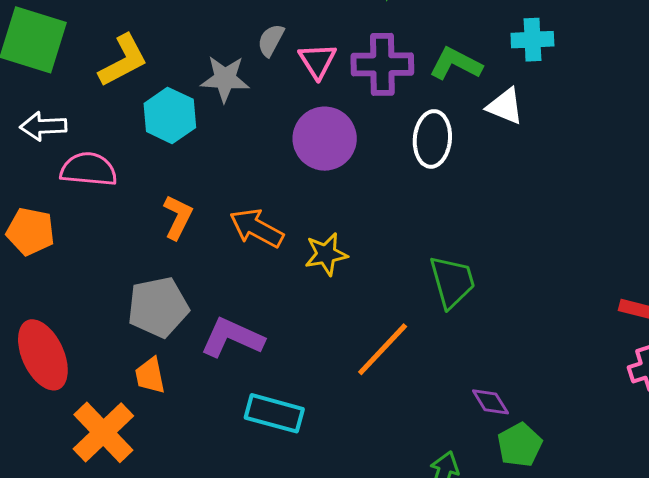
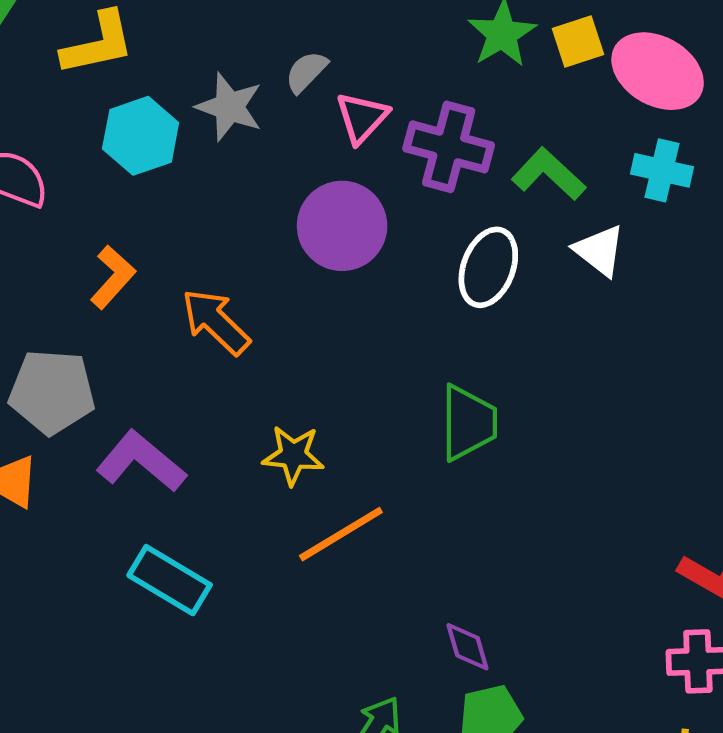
yellow star: (326, 254) -> (293, 455), moved
green trapezoid: (452, 282) -> (468, 423), moved

